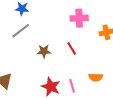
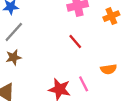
brown star: (44, 51) -> (14, 57), moved

